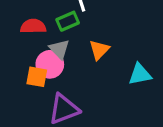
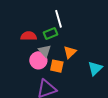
cyan triangle: (140, 74) -> (95, 68), turned -35
orange square: (37, 77) -> (57, 66), moved

